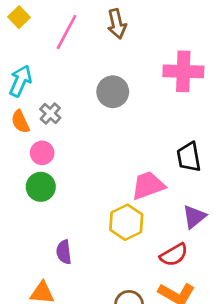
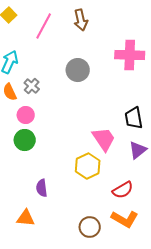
pink trapezoid: (148, 185) -> (104, 139), turned 76
purple triangle: (194, 217) -> (138, 150), moved

